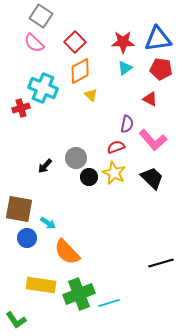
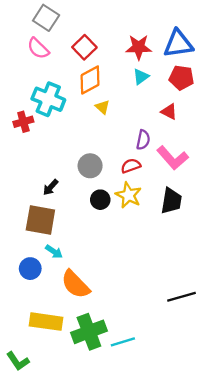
gray circle: (76, 158) -> (90, 166), moved
black trapezoid: (152, 178) -> (171, 201), turned 55
brown square: (19, 209) -> (40, 220), moved

